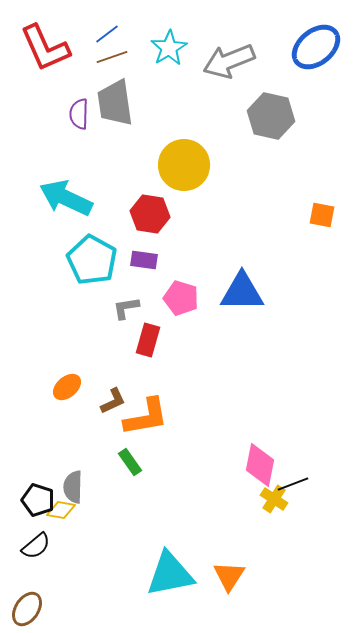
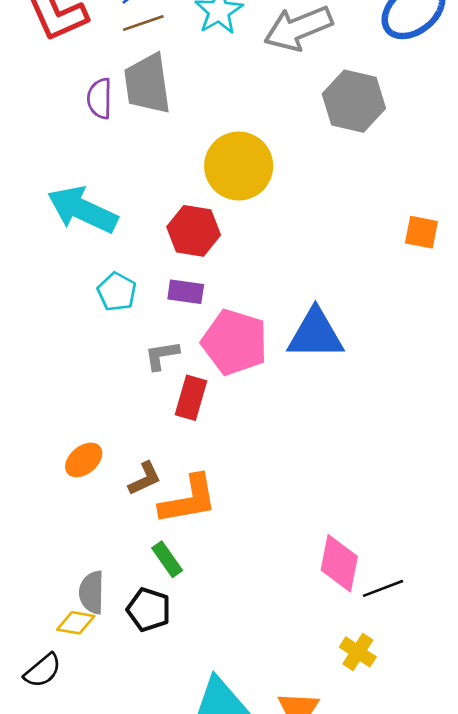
cyan pentagon: (92, 260) -> (117, 292), size x0.6
pink pentagon: (181, 298) -> (235, 342), size x1.4
yellow cross: (274, 499) -> (358, 652), moved
black pentagon: (38, 500) -> (149, 610), moved

